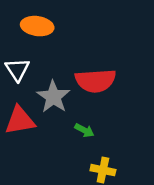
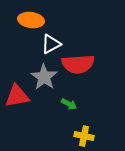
white triangle: (17, 70) -> (51, 44), moved, turned 35

